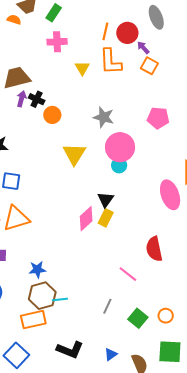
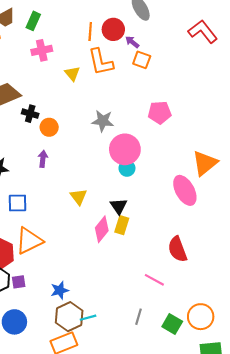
purple arrow: (21, 99) -> (43, 159), moved
yellow triangle: (74, 154) -> (79, 197), moved, size x0.7
orange circle: (166, 316) -> (201, 317), size x1.6

